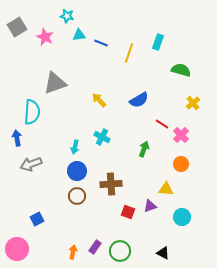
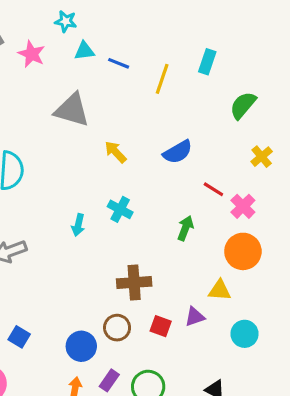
green semicircle: (181, 70) -> (243, 105), turned -66
gray triangle: (55, 83) -> (72, 110), moved, turned 35
orange circle: (181, 164) -> (243, 251), size x1.5
blue circle: (77, 171) -> (81, 346), moved
brown circle: (77, 196) -> (117, 328), moved
blue square: (37, 219) -> (19, 337), turned -32

